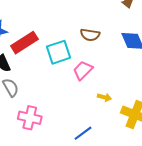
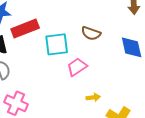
yellow arrow: (104, 97) -> (93, 97), turned -32

